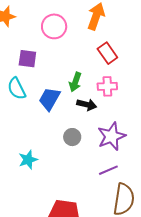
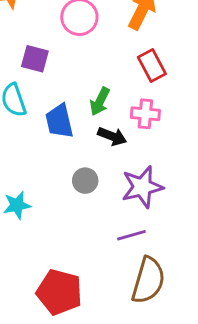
blue trapezoid: (49, 99) -> (59, 121), turned -50

